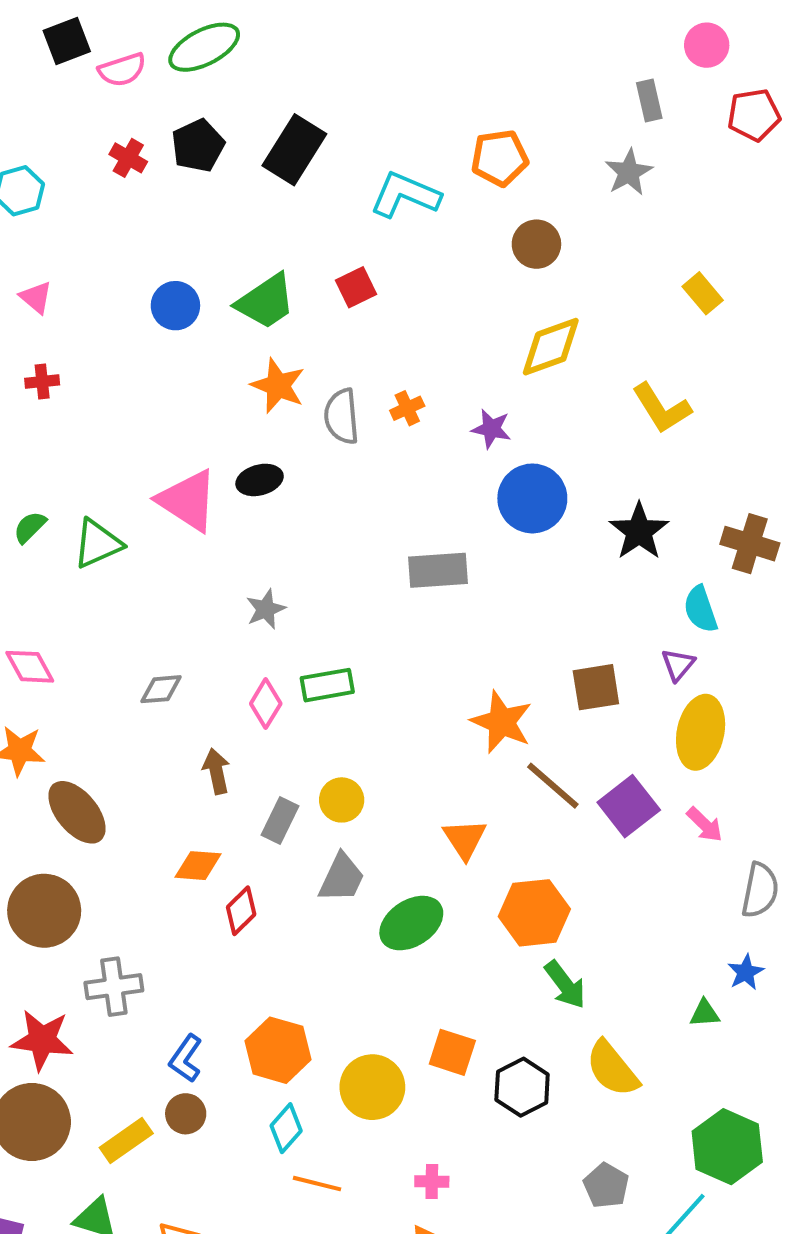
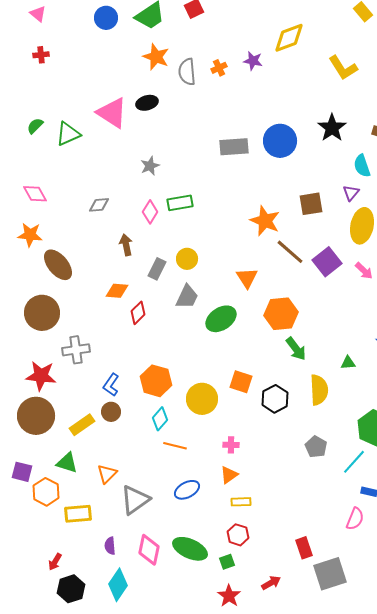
purple star: (491, 429) -> (253, 61), moved
blue circle: (532, 498) -> (280, 141), moved
green triangle: (705, 1013) -> (348, 363), moved
yellow semicircle: (612, 1069) -> (319, 390), turned -144

